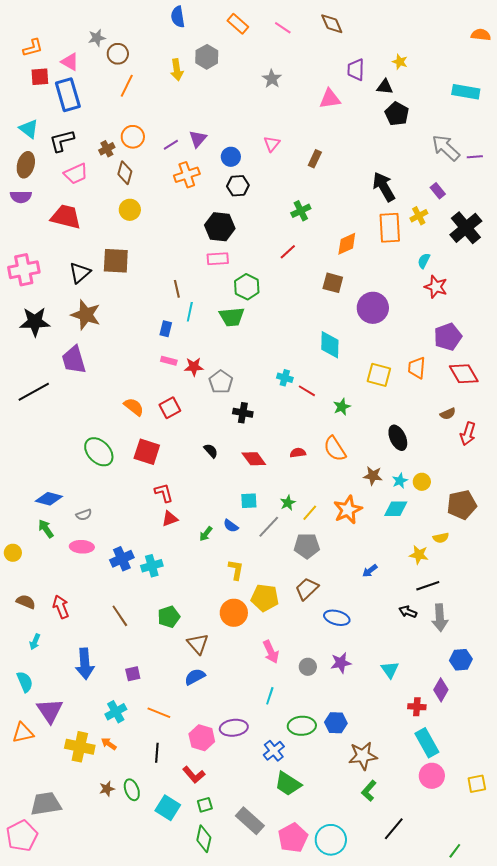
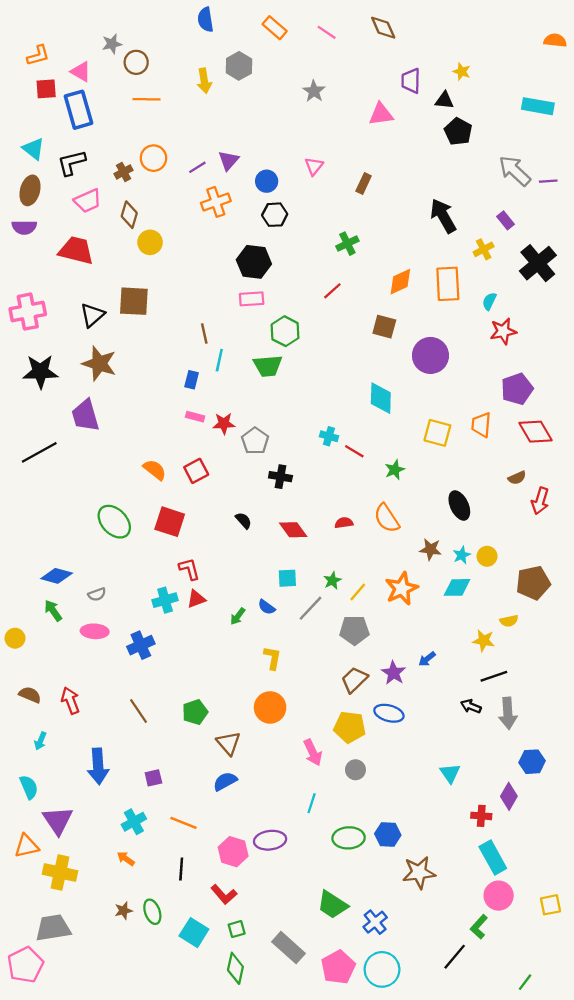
orange line: (127, 86) -> (147, 99), turned 65
brown diamond: (125, 173) -> (129, 215), moved
orange rectangle: (390, 228) -> (448, 284), moved
red star: (436, 287) -> (503, 331), turned -30
cyan cross: (152, 566) -> (165, 600), moved
yellow pentagon: (265, 598) -> (350, 727), moved
purple star: (341, 663) -> (394, 673), moved, turned -30
yellow cross: (80, 747) -> (60, 872), moved
blue cross: (274, 751) -> (375, 922), moved
green L-shape: (369, 791) -> (479, 927), moved

